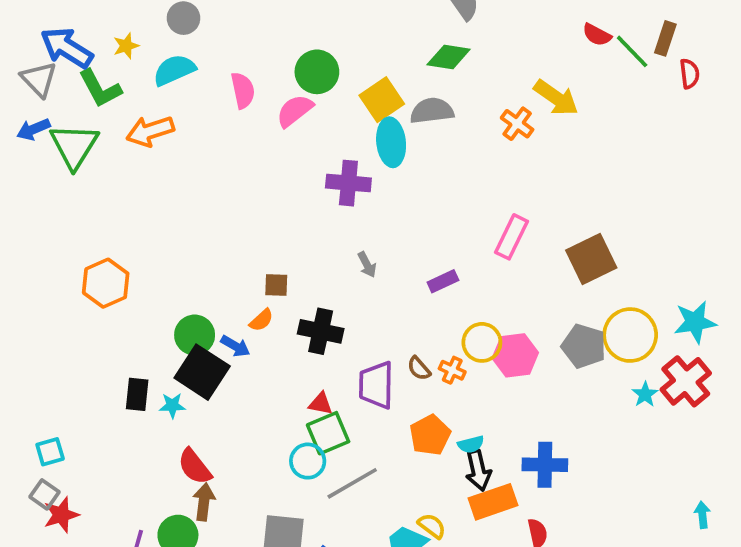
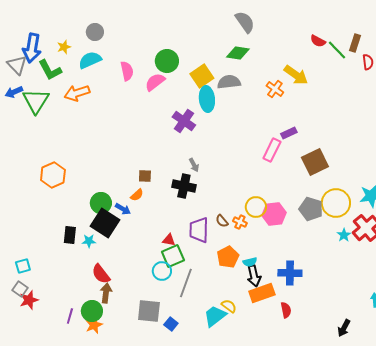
blue arrow: (67, 48) -> (32, 48), turned -112
purple cross: (348, 183) -> (184, 121), turned 30
purple rectangle: (443, 281) -> (289, 133), moved
black cross: (321, 331) -> (184, 186), moved
gray line: (352, 483) -> (186, 283), turned -40

